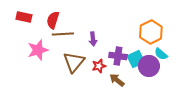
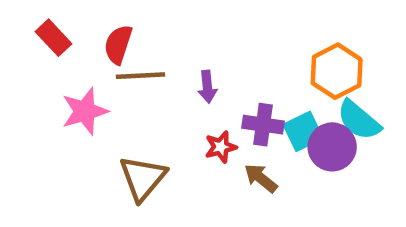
red rectangle: (24, 17) -> (54, 38), turned 35
cyan semicircle: (161, 54) -> (359, 120), size x1.5
brown triangle: (74, 62) -> (143, 178), moved

